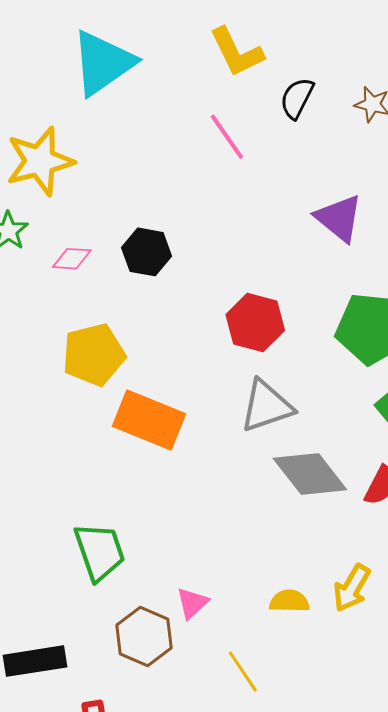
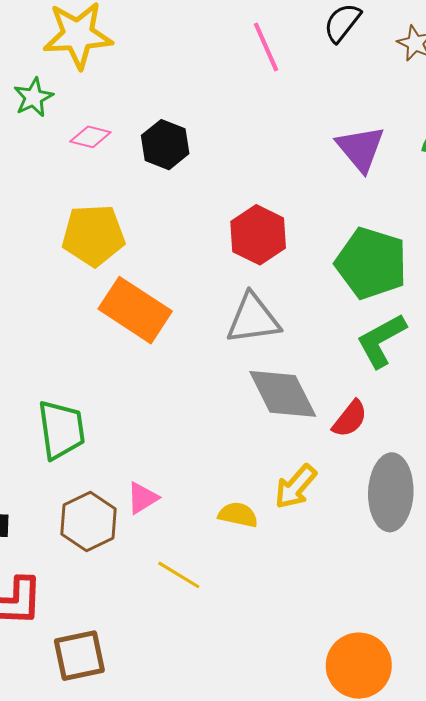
yellow arrow: (352, 588) -> (296, 487), moved
yellow line: (243, 672) -> (179, 575), turned -36

